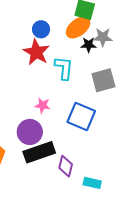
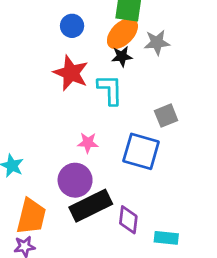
blue circle: (41, 29) -> (72, 26), moved
black star: (89, 45) -> (122, 56), moved
gray square: (103, 80) -> (166, 116), moved, size x0.7

